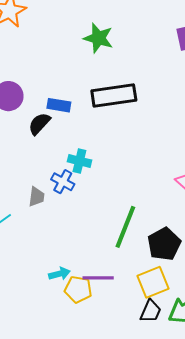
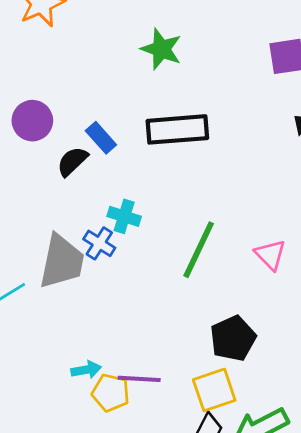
blue rectangle: (59, 105) -> (101, 138), turned 35
gray trapezoid: (36, 197) -> (62, 262), size x2.0
green line: (125, 227) -> (199, 250), moved

